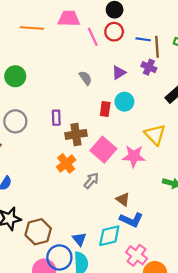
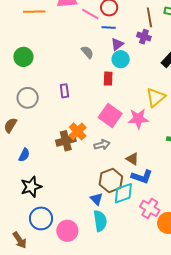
pink line: (93, 37) -> (90, 14), turned -30
blue line: (143, 39) -> (109, 28), moved
cyan circle: (124, 102) -> (121, 59), moved
brown cross: (76, 134) -> (66, 141), moved
yellow triangle: (155, 135) -> (156, 97), turned 40
gray arrow: (91, 181) -> (102, 145), turned 42
brown hexagon: (38, 232) -> (111, 181), moved
blue circle: (59, 257) -> (41, 218), moved

